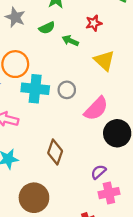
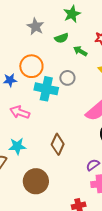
gray circle: (67, 90) -> (67, 78), moved

